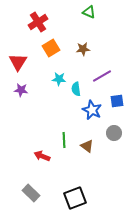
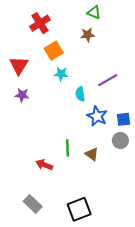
brown star: (83, 49) -> (88, 35), moved
cyan star: (59, 79) -> (61, 74), moved
blue square: (117, 101) -> (124, 119), moved

